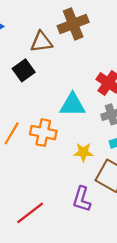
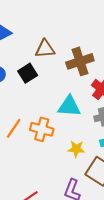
brown cross: (73, 24) -> (80, 61), moved

